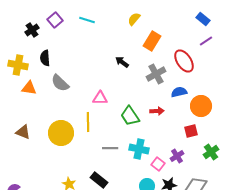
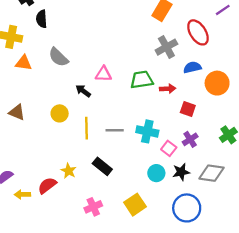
black semicircle: (45, 58) -> (42, 19), moved
black arrow: (122, 62) -> (83, 91), moved
green trapezoid: (130, 116) -> (142, 80), moved, turned 115
yellow line: (88, 122) -> (87, 128), moved
red square: (191, 131) -> (188, 109), moved, turned 32
yellow circle: (61, 133) -> (60, 113), size x0.6

